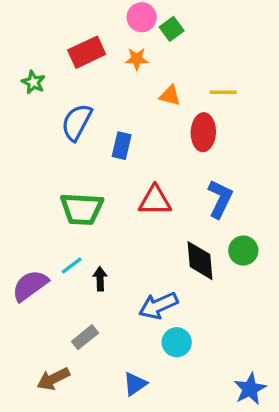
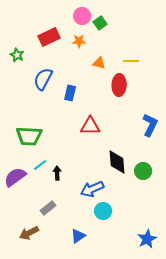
blue L-shape: (220, 199) -> (150, 125), moved
green trapezoid: (82, 209) -> (29, 136), moved
green circle: (243, 251) -> (143, 171), moved

